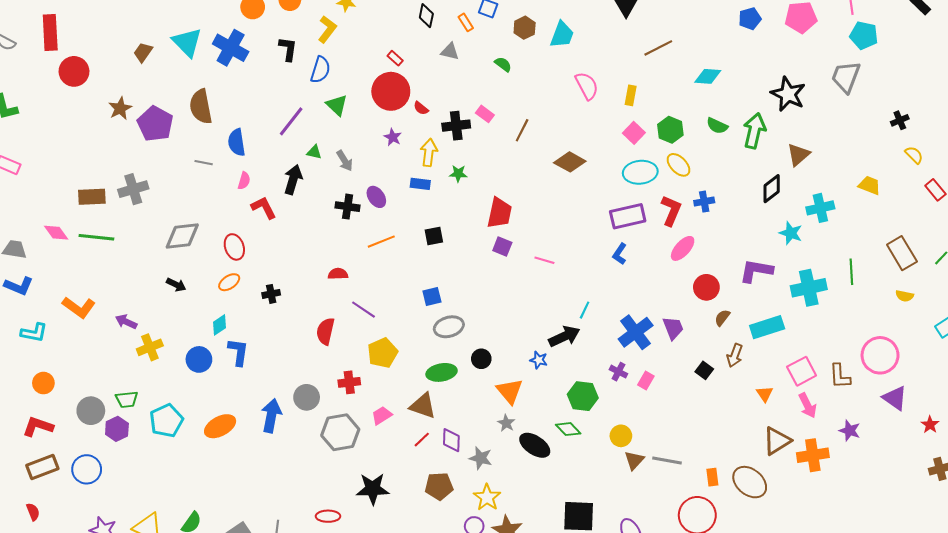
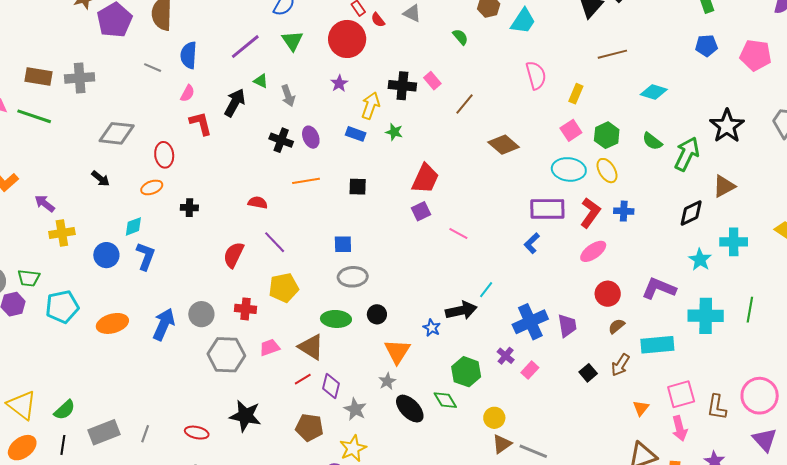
red semicircle: (421, 108) -> (378, 20), moved
purple square: (502, 246) -> (421, 211), turned 30

